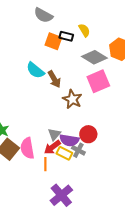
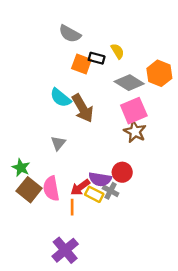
brown arrow: (54, 79) -> (83, 108), size x1.4
brown star: (72, 99) -> (135, 131), moved
gray triangle: (54, 134) -> (58, 143), moved
purple cross: (61, 195) -> (65, 250), moved

